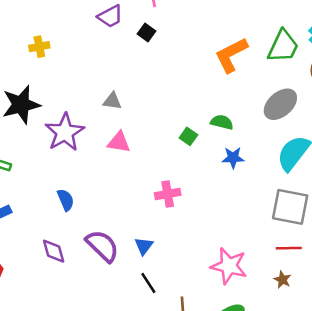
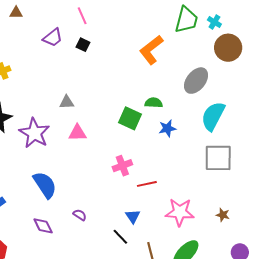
green trapezoid: (283, 46) -> (186, 20), moved
green square: (188, 136) -> (130, 118), size x1.6
blue semicircle: (66, 200) -> (45, 185), size x1.6
purple semicircle: (102, 246) -> (80, 215), size x0.5
blue triangle: (144, 246) -> (133, 216), moved
red line: (289, 248) -> (147, 184), moved

